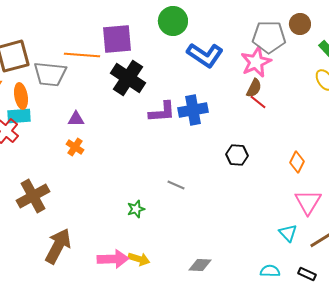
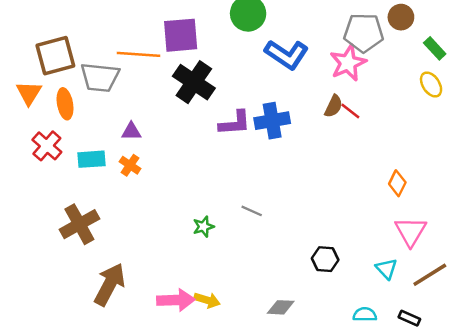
brown semicircle: (254, 88) -> (334, 106), moved
cyan rectangle: (19, 116) -> (92, 159), moved
black hexagon: (237, 155) -> (325, 259), moved
green star: (136, 209) -> (203, 227), moved

